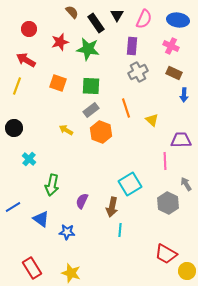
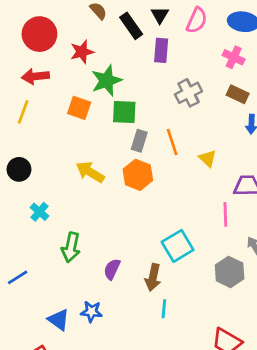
red circle: (29, 29) -> (39, 34), size x1.6
purple rectangle: (132, 46) -> (161, 50), moved
green star: (88, 49) -> (106, 81), moved, turned -30
red arrow: (26, 60) -> (35, 76), turned -36
gray rectangle: (91, 110) -> (139, 141), moved, turned -35
yellow arrow: (66, 130) -> (90, 172), size x1.5
blue triangle: (41, 219) -> (59, 320), moved

